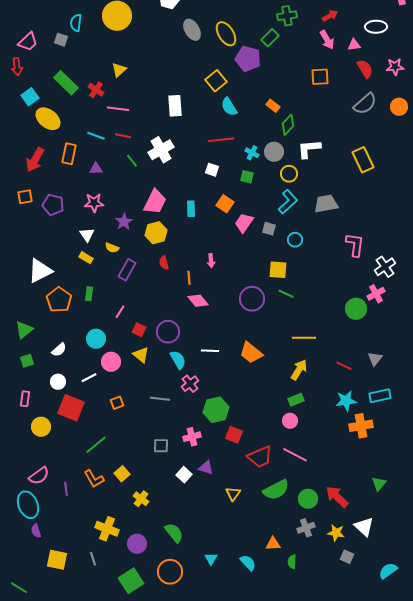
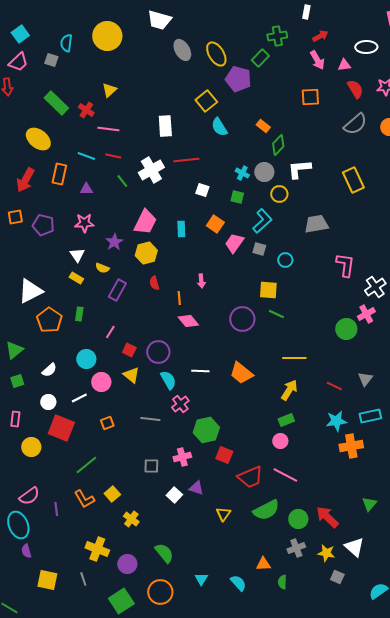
cyan square: (30, 97) -> (20, 34), moved
red line: (221, 140) -> (186, 160), moved
cyan L-shape: (288, 202) -> (262, 221), moved

